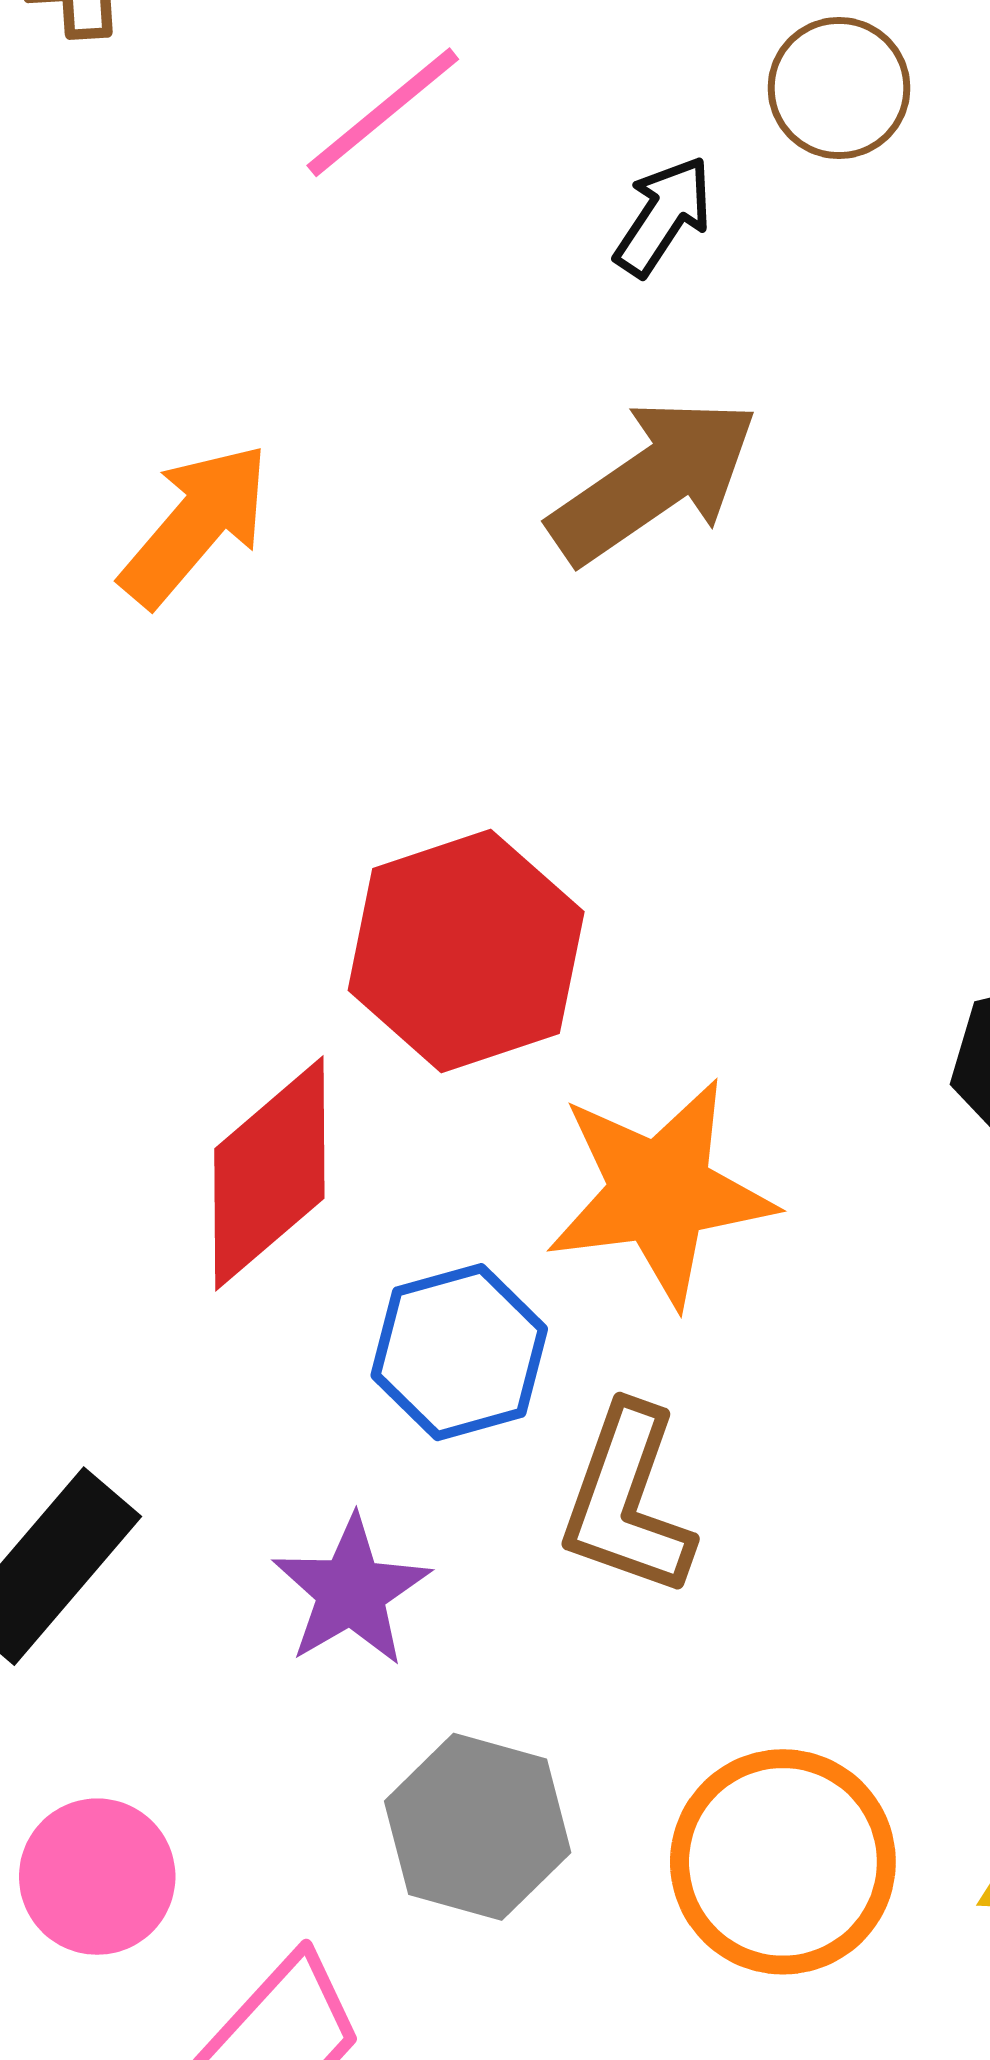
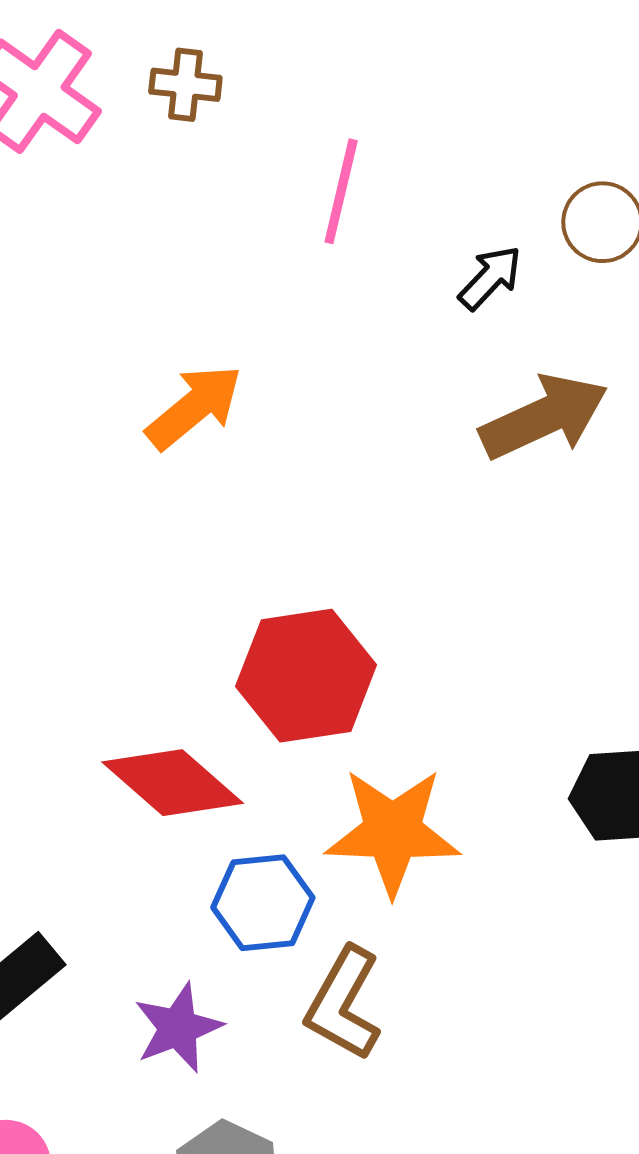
pink line: (383, 112) -> (341, 191), turned -47
brown arrow: (654, 481) -> (544, 417), moved
red diamond: (269, 1173) -> (173, 783), turned 72

